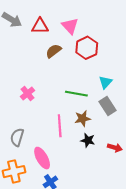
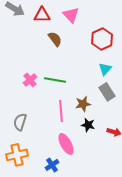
red hexagon: (87, 48) -> (102, 39), moved
brown semicircle: (53, 51) -> (55, 39), turned 91
green line: (76, 94) -> (55, 80), moved
pink ellipse: (42, 158) -> (66, 144), moved

